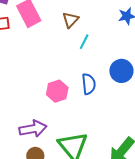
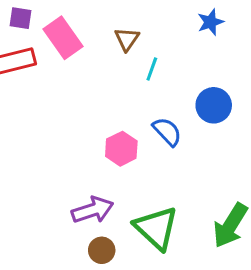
blue semicircle: (89, 84) -> (167, 132), turned -30

